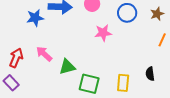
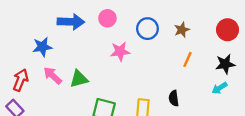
blue star: (35, 18) -> (42, 47), moved
green triangle: (67, 67) -> (79, 79), moved

